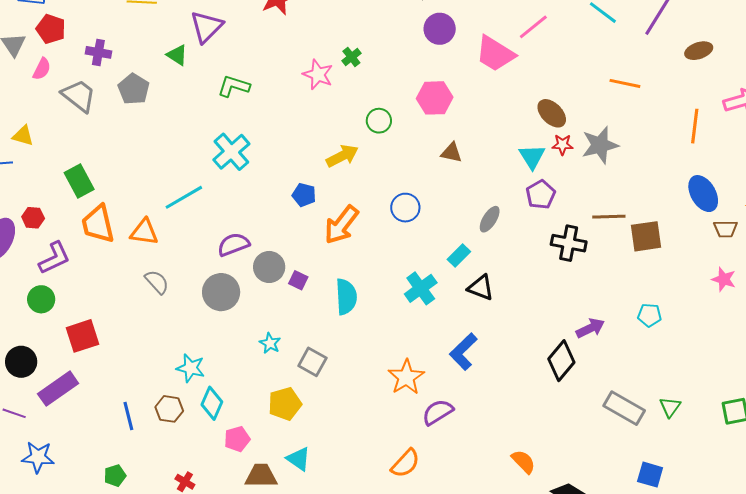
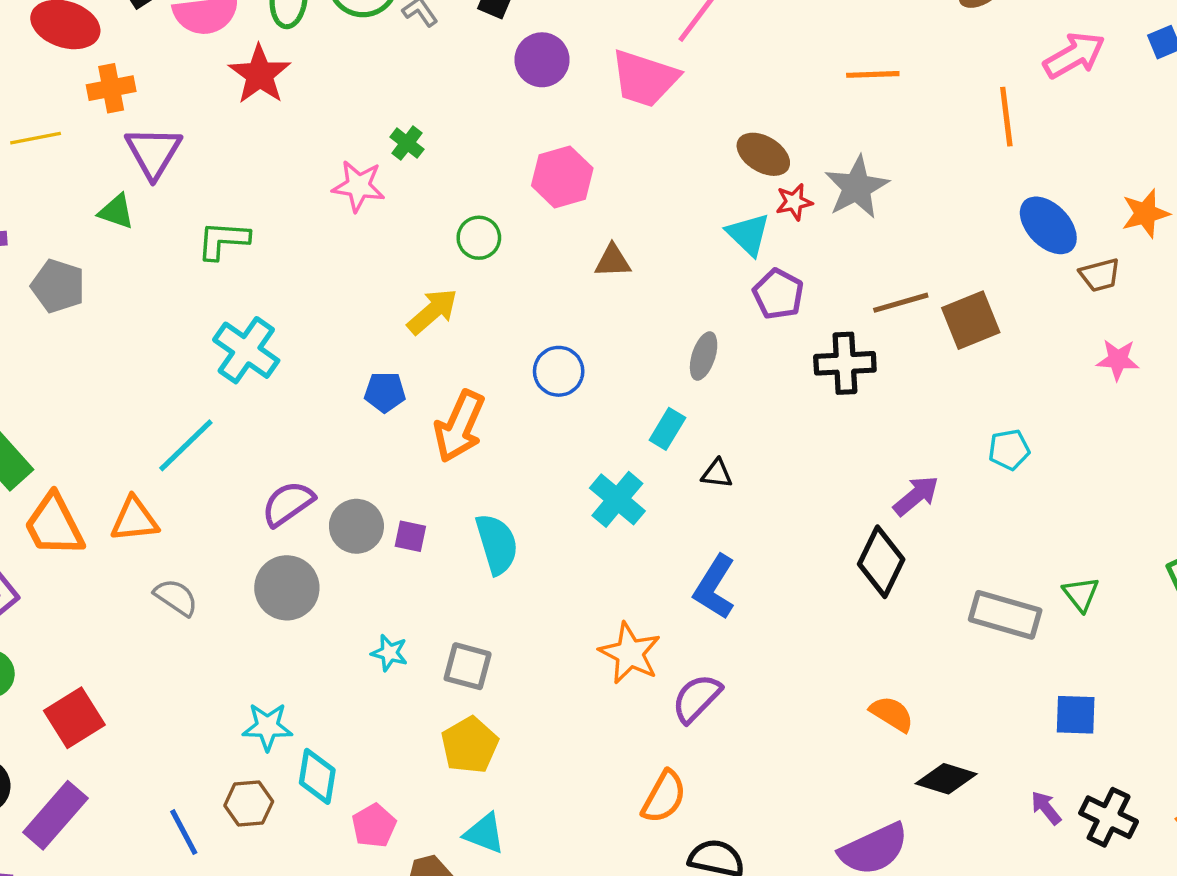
black triangle: (481, 288) -> (717, 474), size x0.7
yellow pentagon: (285, 404) -> (470, 745), moved
orange semicircle: (523, 462) -> (892, 714), moved

